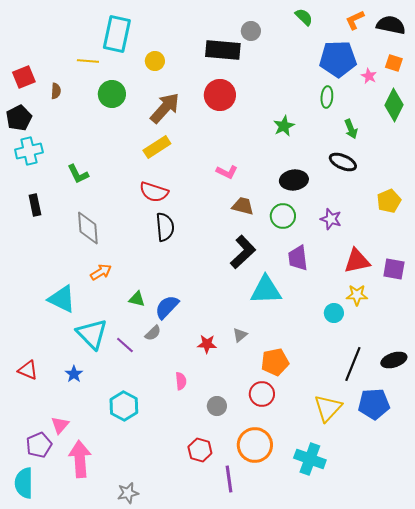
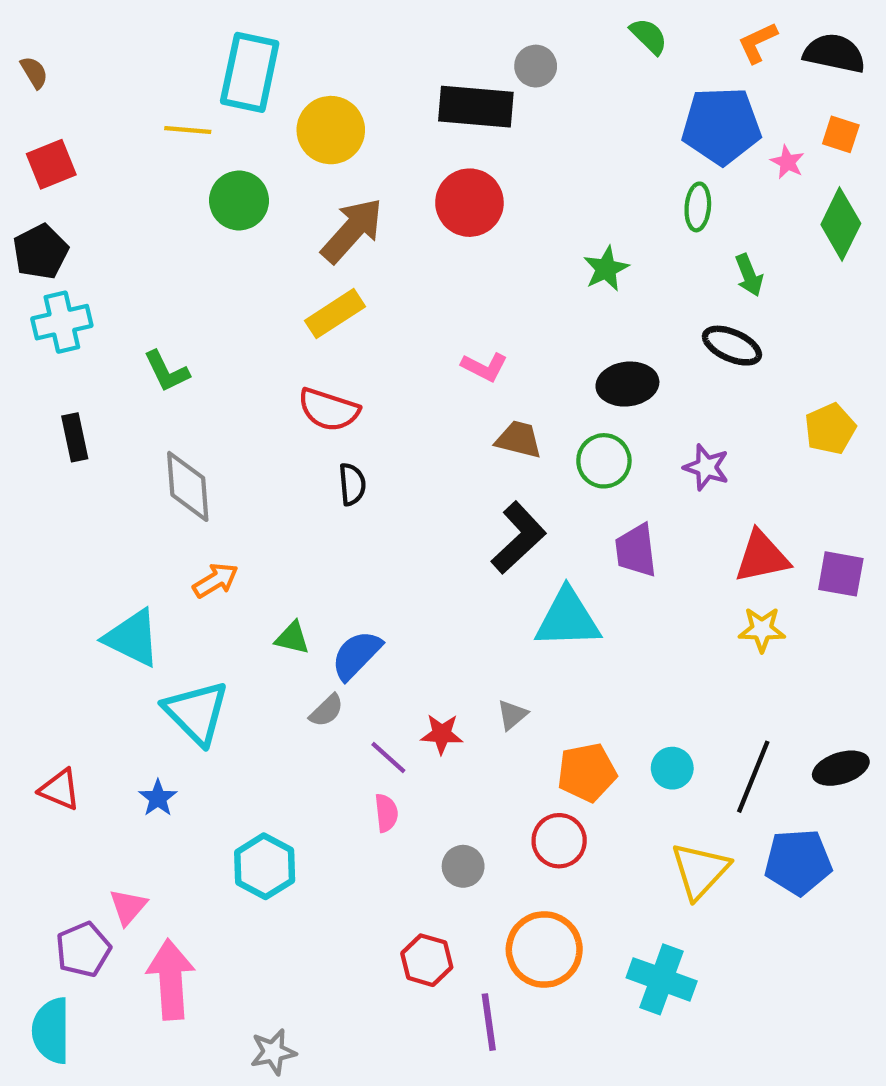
yellow circle: (155, 61) -> (331, 130), size x1.6
brown semicircle: (56, 91) -> (34, 72), moved, turned -35
black semicircle: (165, 227) -> (352, 484), size x0.7
cyan circle: (334, 313) -> (672, 768), moved
purple line: (125, 345) -> (388, 757), moved

